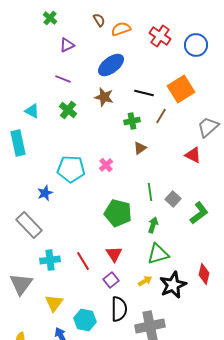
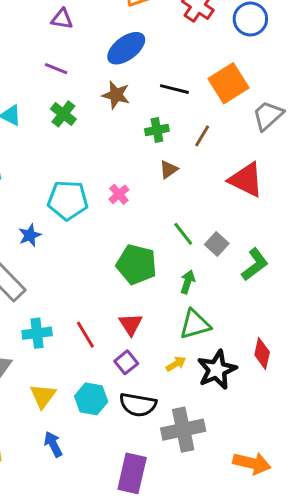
purple triangle: (67, 45) -> (62, 19), turned 35
brown line: (161, 116) -> (202, 136), moved
gray trapezoid: (208, 127) -> (268, 115), moved
red triangle: (193, 155) -> (246, 180), size x1.5
green line: (150, 192) -> (183, 234), turned -30
black semicircle: (119, 309) -> (138, 405), turned 100
cyan hexagon: (85, 320) -> (91, 399), moved

